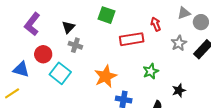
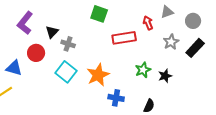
gray triangle: (184, 13) -> (167, 12), moved
black triangle: (68, 27) -> (52, 32), moved
cyan square: (60, 73) -> (66, 72), moved
black star: (179, 90) -> (165, 76), moved

